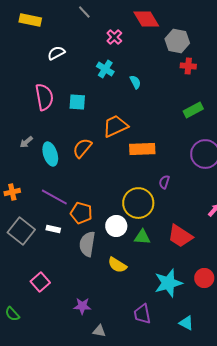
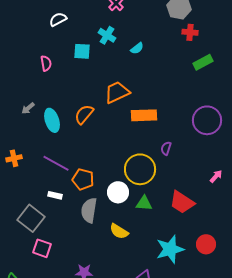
cyan semicircle: (135, 82) -> (137, 48), turned 80
pink semicircle: (44, 97) -> (46, 63), size x0.6
cyan square: (77, 102) -> (82, 51), moved
green rectangle: (193, 110) -> (203, 62), moved
gray square: (21, 231) -> (31, 218), moved
pink square: (40, 282) -> (42, 248), turned -30

